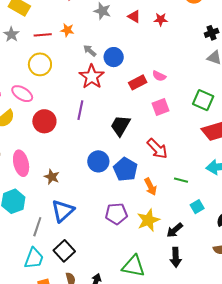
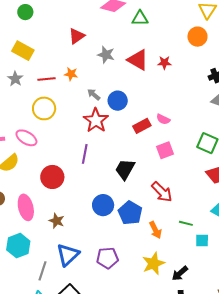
red triangle: (134, 16) -> (138, 60), size x1.6
red circle: (44, 121) -> (52, 177), moved
cyan square: (197, 207) -> (202, 240), moved, turned 32
purple pentagon: (116, 214) -> (107, 258), moved

